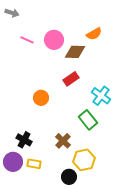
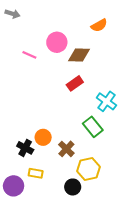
orange semicircle: (94, 34) -> (99, 25), moved
pink line: (27, 40) -> (29, 55), moved
orange circle: (41, 98) -> (43, 137), moved
purple circle: (13, 162) -> (14, 186), moved

